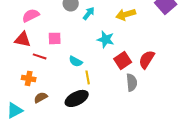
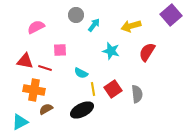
red triangle: (23, 39) -> (25, 61), moved
red semicircle: (147, 59) -> (147, 52), moved
red square: (123, 60) -> (113, 89), moved
orange cross: (29, 78) -> (34, 90), size x1.5

